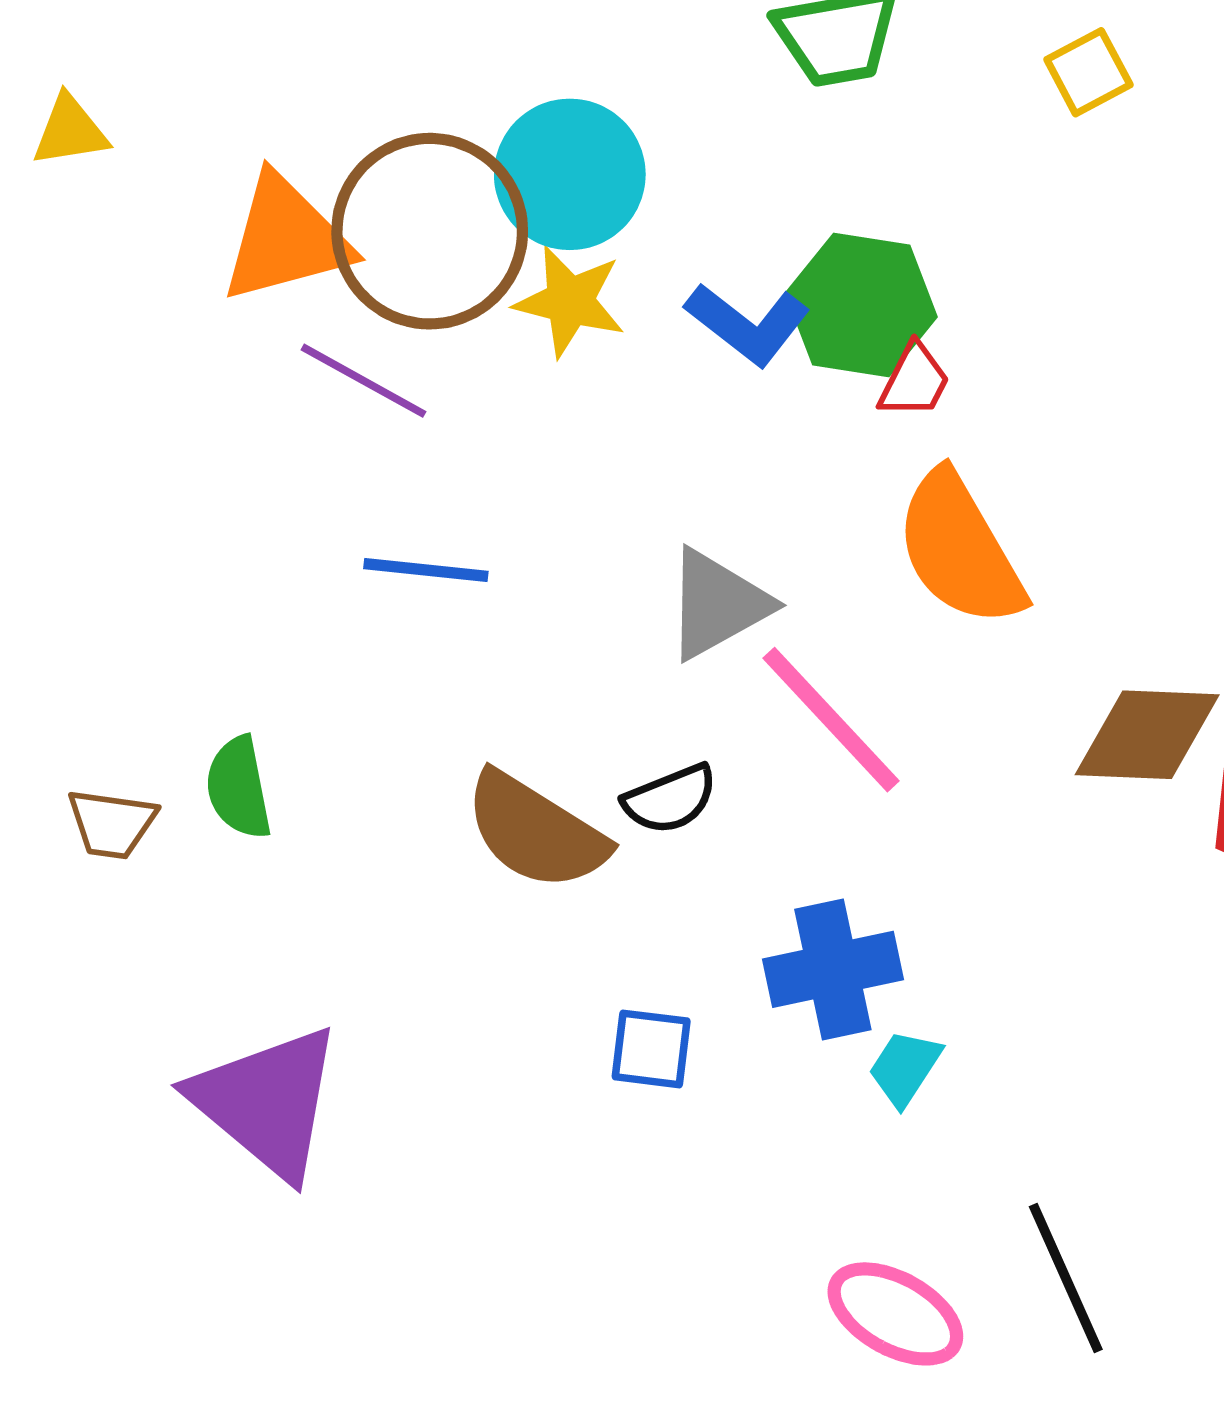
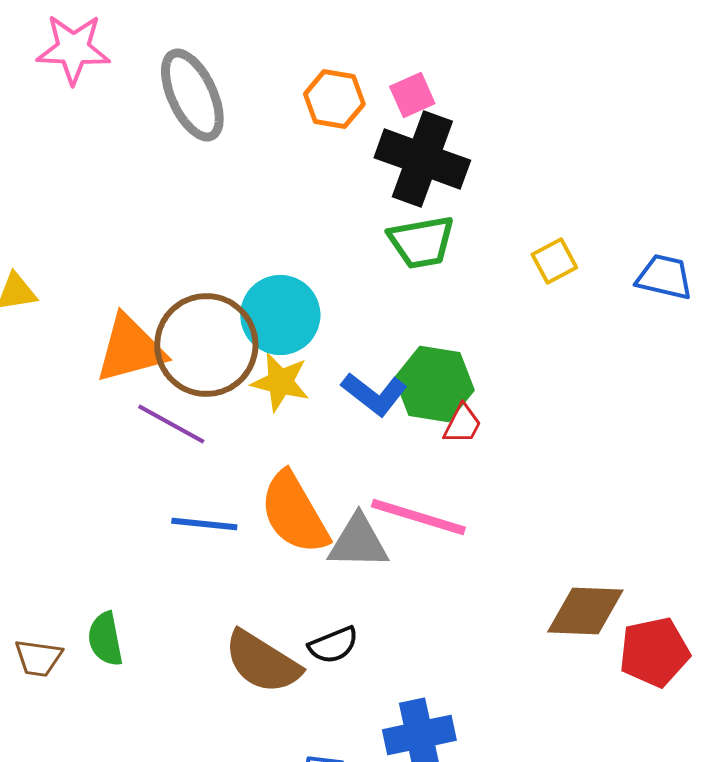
orange semicircle: (960, 549) -> (294, 513), moved
gray triangle: (717, 604) -> (358, 542), turned 30
pink line: (831, 720) -> (418, 517), moved, turned -30

